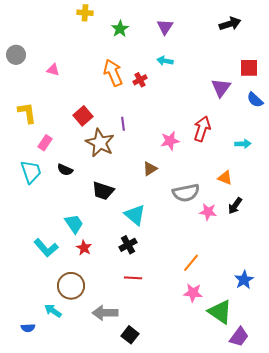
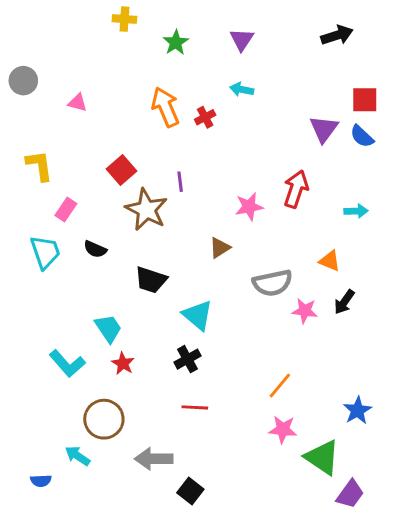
blue semicircle: (255, 100) -> (362, 136), moved

